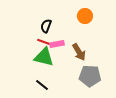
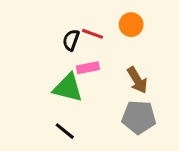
red line: (44, 42) -> (93, 34), moved
brown arrow: (79, 52) -> (137, 80), moved

